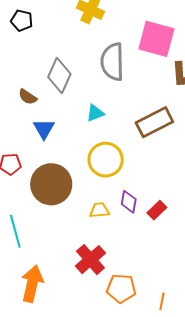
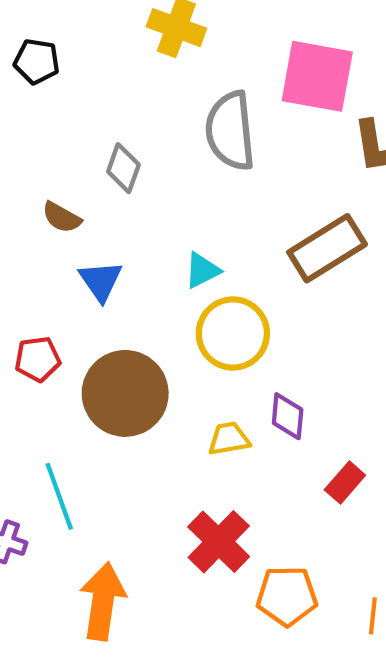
gray diamond: (59, 75) -> (123, 168), size x0.7
cyan triangle: (95, 113) -> (202, 270), moved
red rectangle: (157, 210) -> (345, 482), moved

